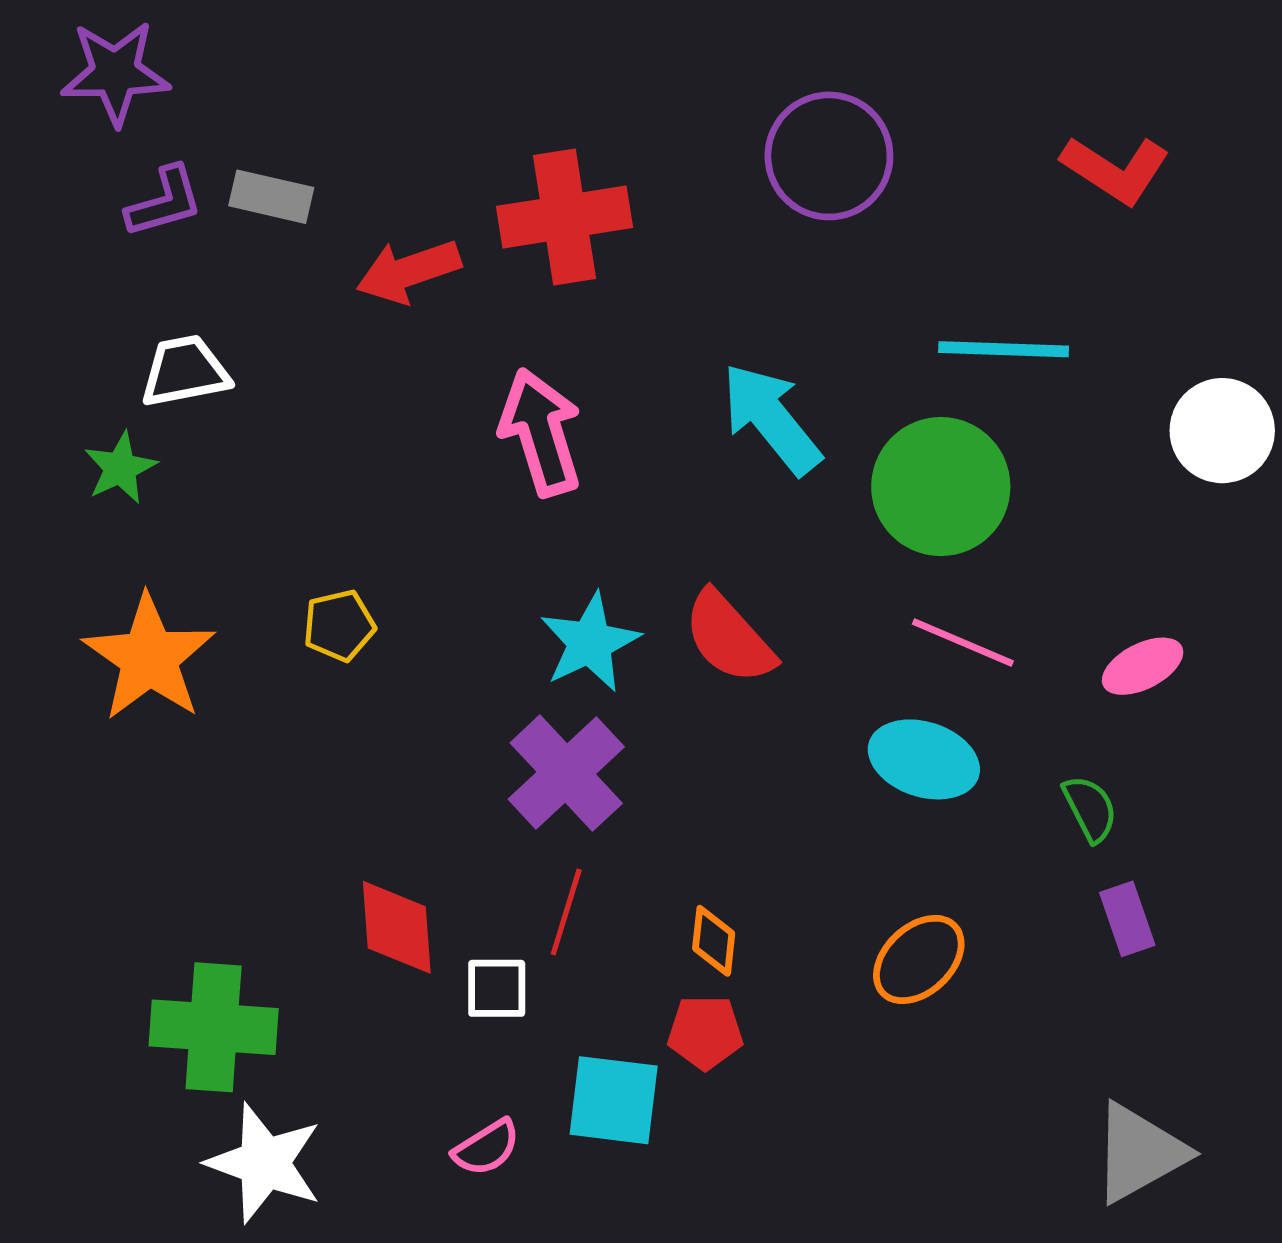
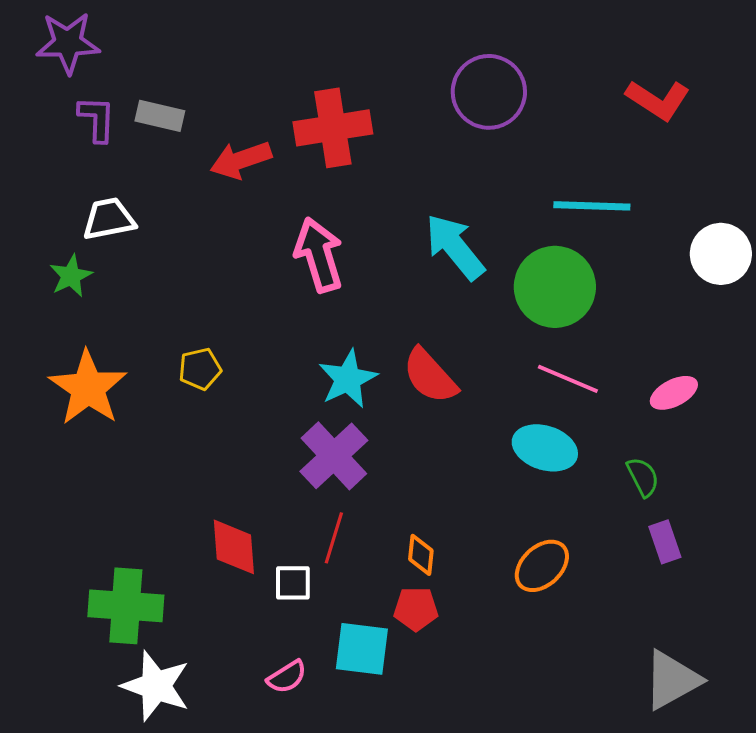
purple L-shape: (164, 202) -> (97, 119), turned -72

